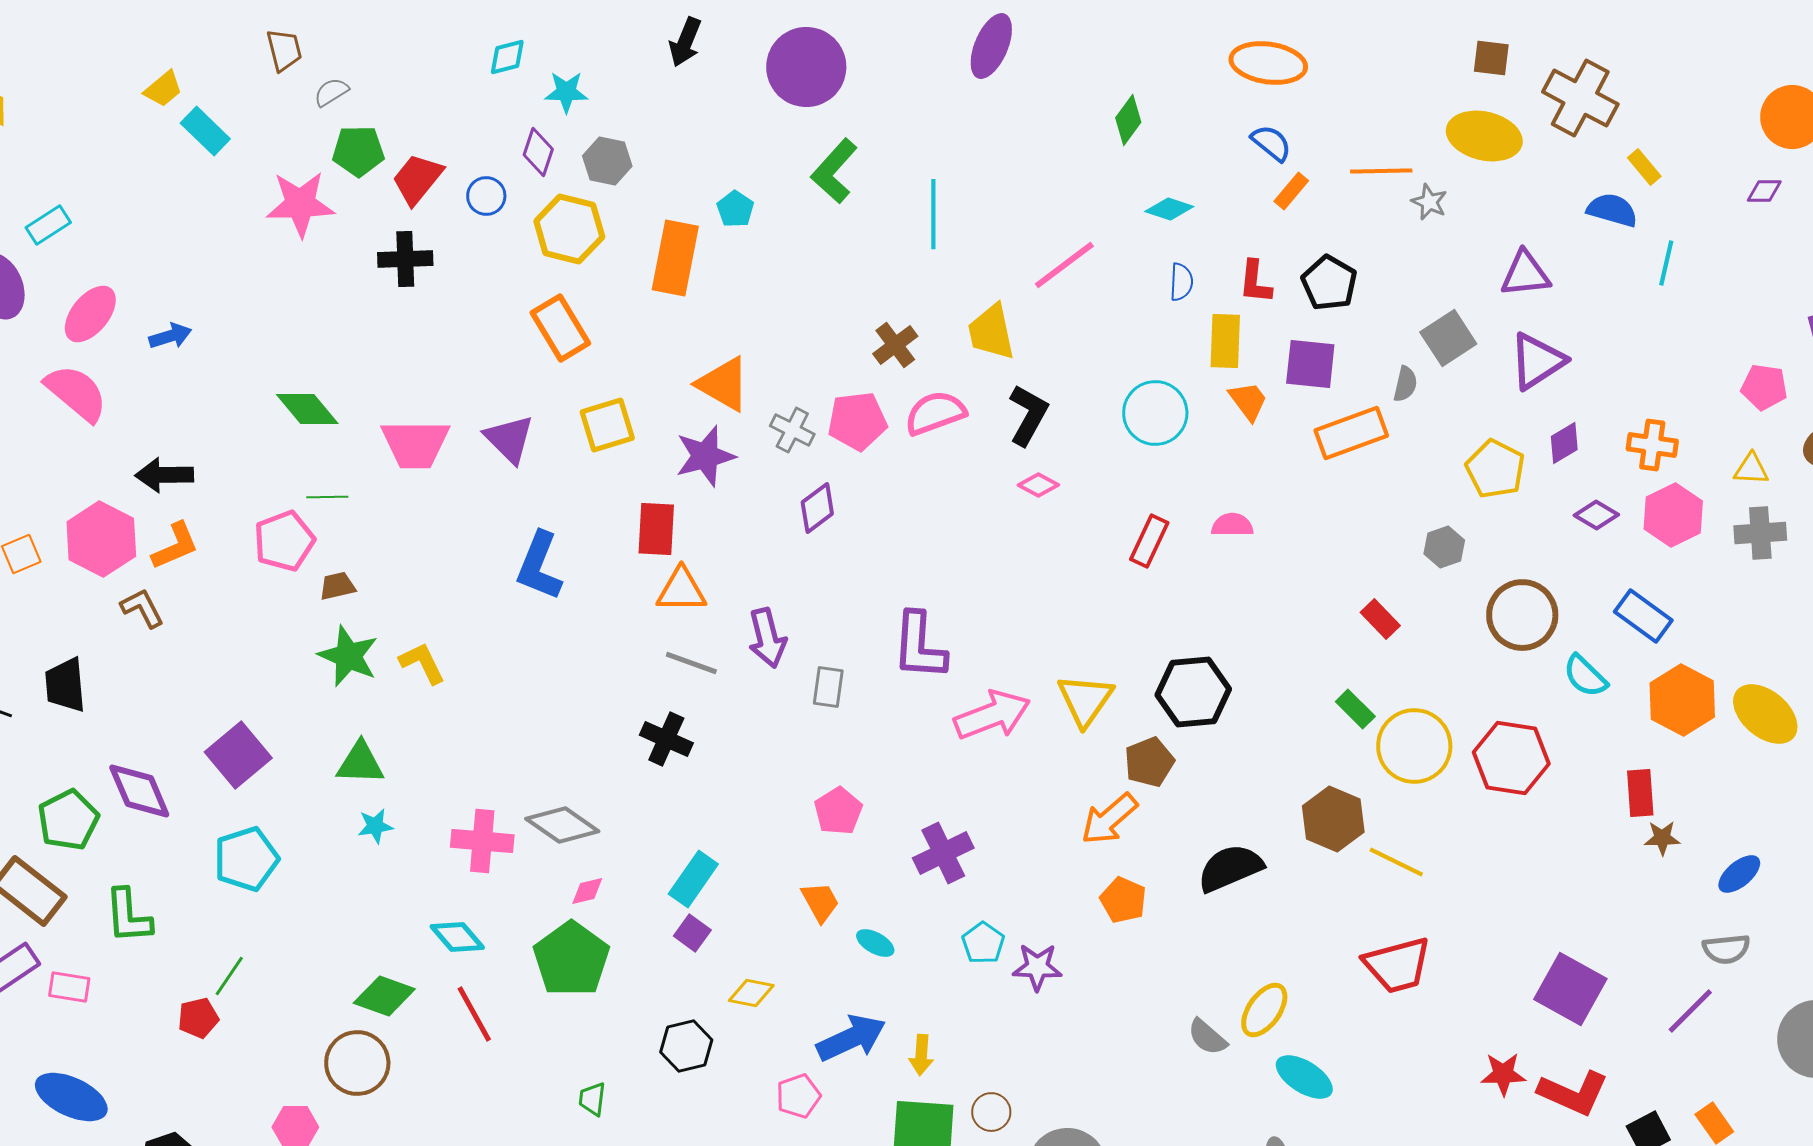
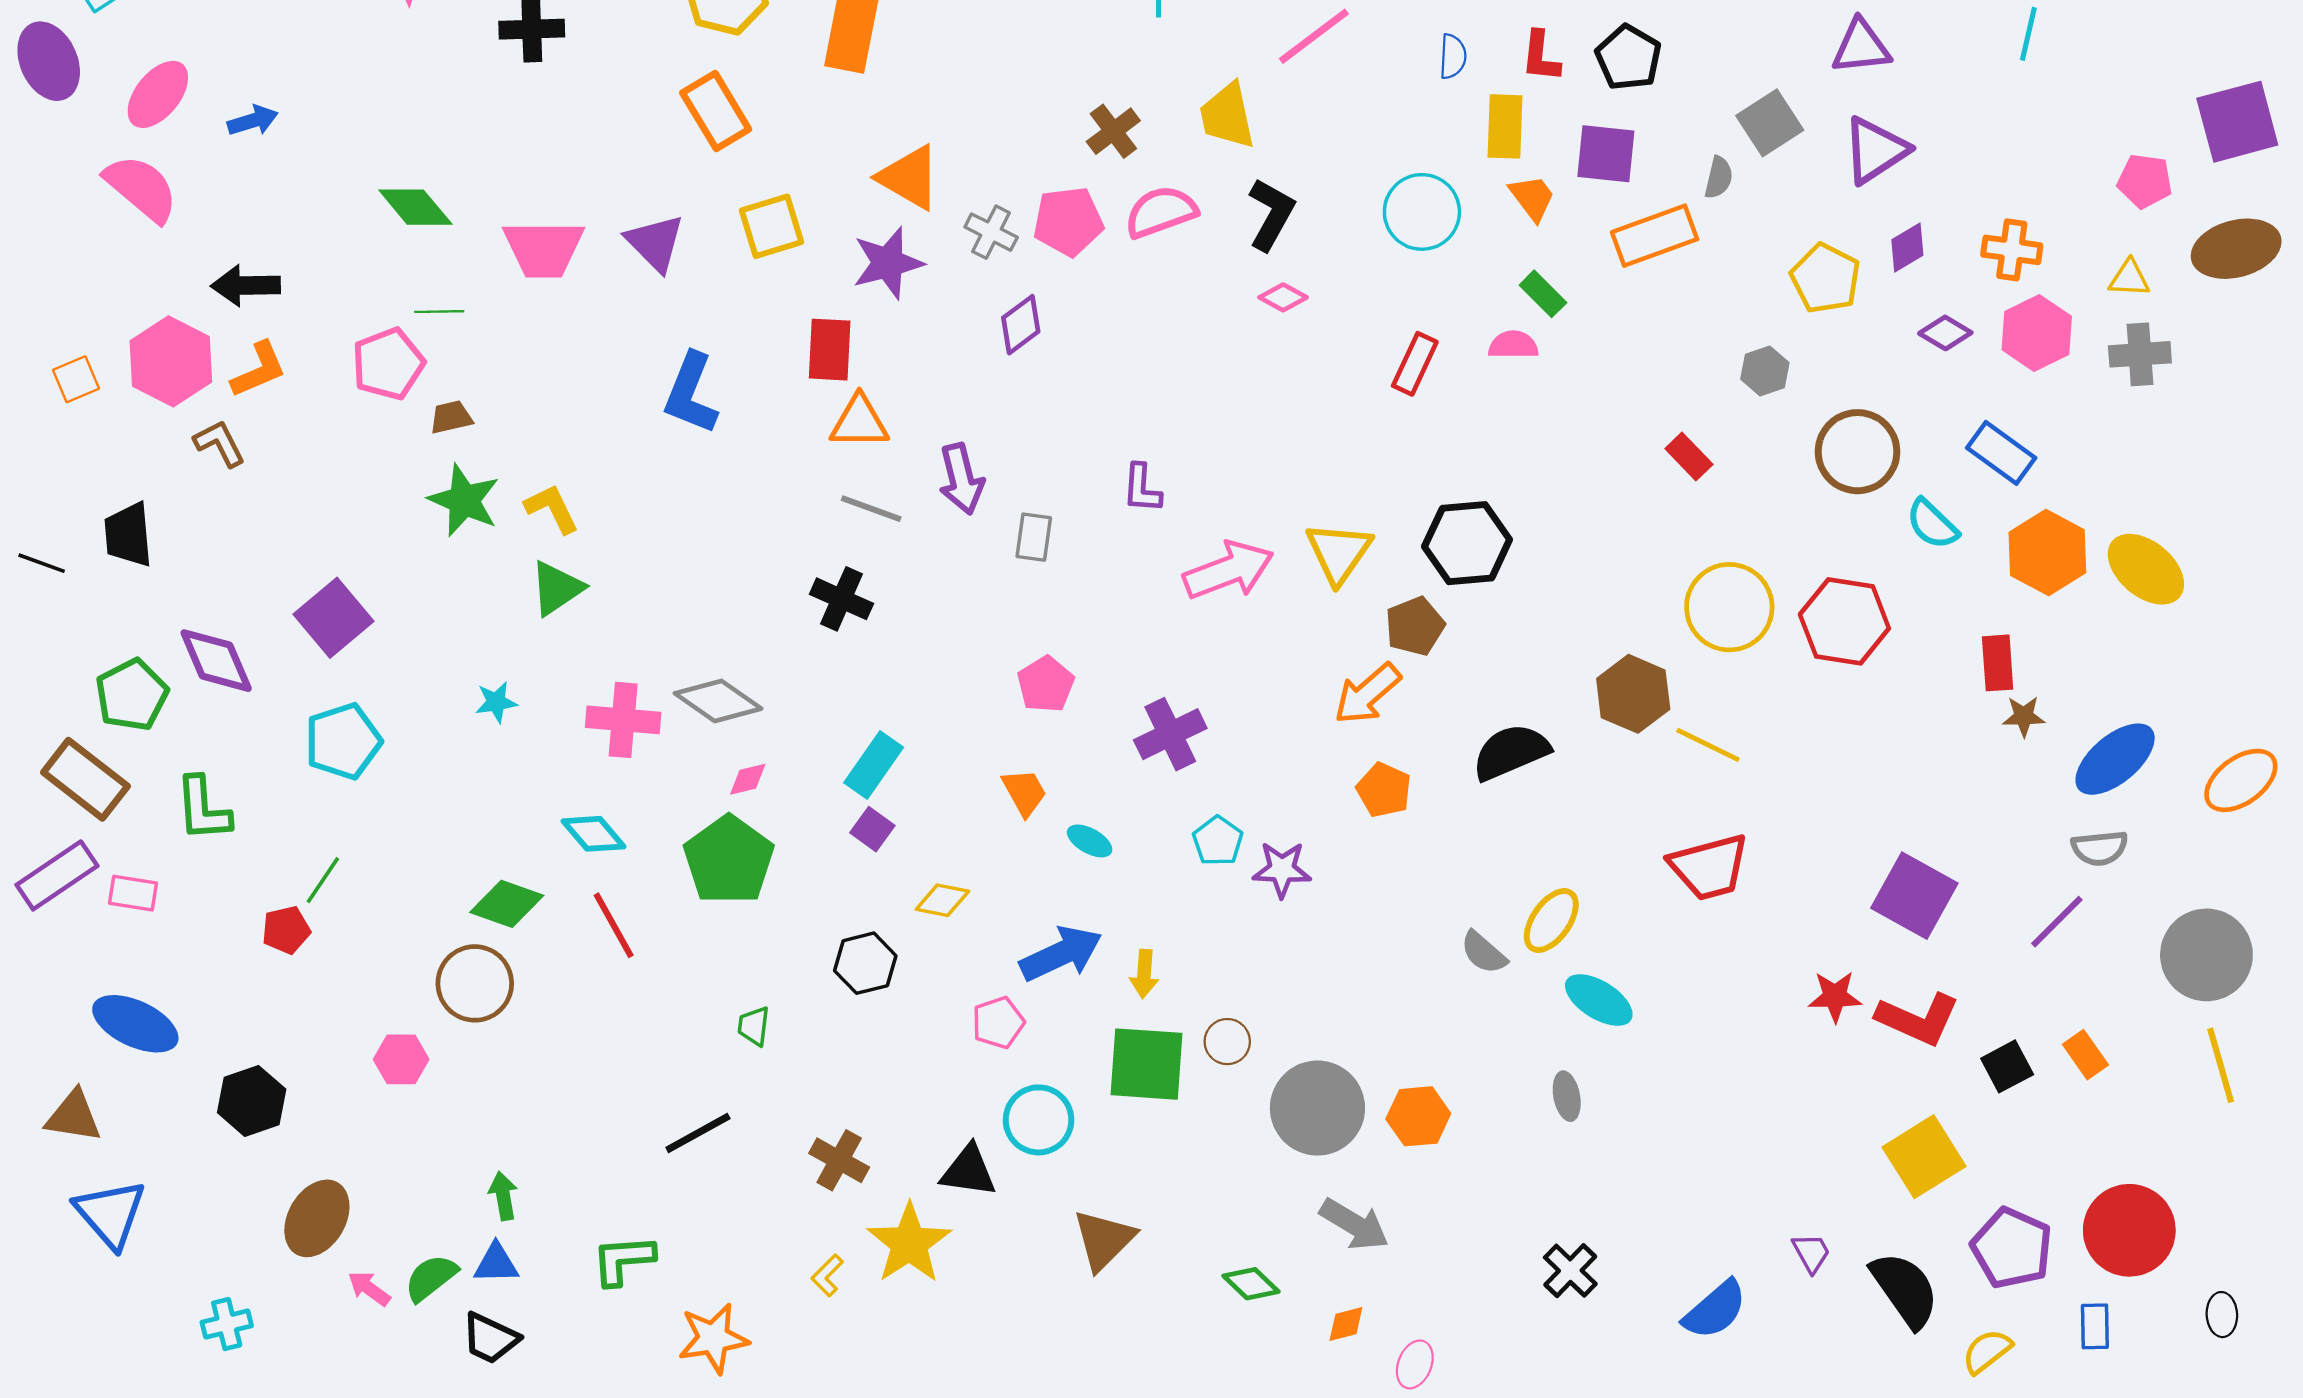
purple L-shape: (919, 646) -> (1142, 488), size x0.6
green rectangle: (1355, 709) -> (1543, 294), moved
green triangle: (360, 763) -> (557, 588), moved, turned -36
blue ellipse: (1739, 874) -> (2115, 759), size x1.6

